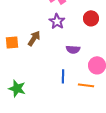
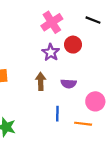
red circle: (91, 18) -> (73, 45), moved
brown arrow: (34, 38) -> (41, 81), moved, turned -35

